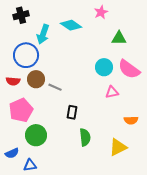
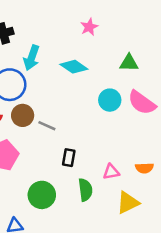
pink star: (101, 12) -> (89, 27), moved
cyan diamond: (71, 25) -> (74, 67), moved
pink triangle: (112, 92) -> (111, 172), moved
green circle: (36, 135) -> (42, 195), moved

